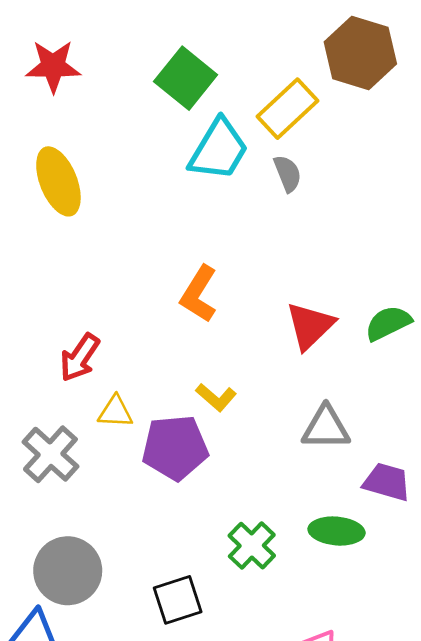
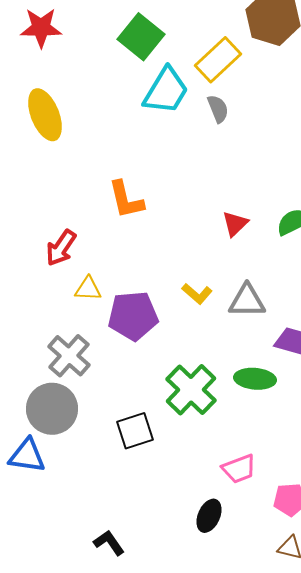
orange L-shape: (199, 294) -> (126, 200), moved, turned -45
red triangle: (310, 326) -> (235, 224), size x0.7
yellow L-shape: (216, 397) -> (197, 294), moved
gray cross: (50, 454) -> (69, 356), moved
green cross: (252, 546) -> (191, 390), size x1.4

